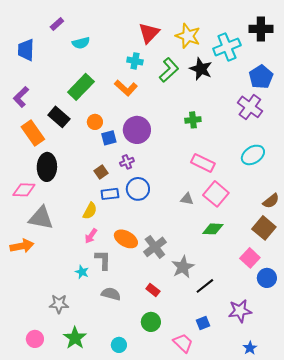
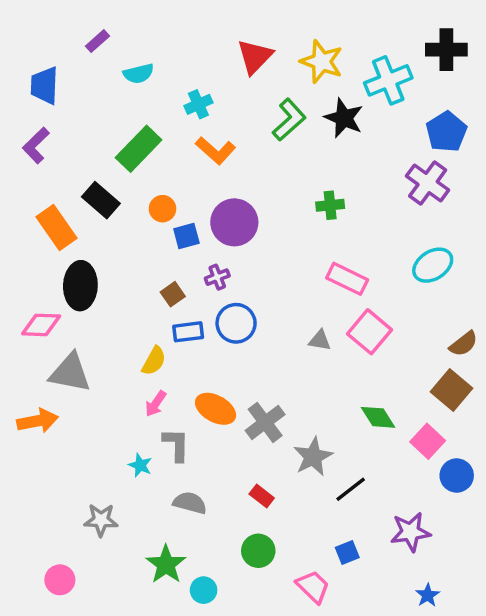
cyan cross: (135, 61) -> (198, 104), moved, turned -35
purple L-shape: (21, 97) -> (36, 145), moved
green diamond: (213, 229) -> (378, 417), moved, turned 55
green star: (75, 338) -> (166, 564), moved

